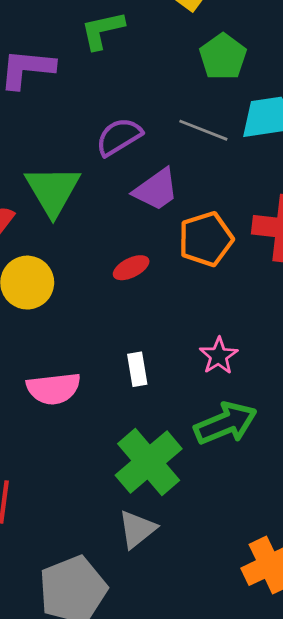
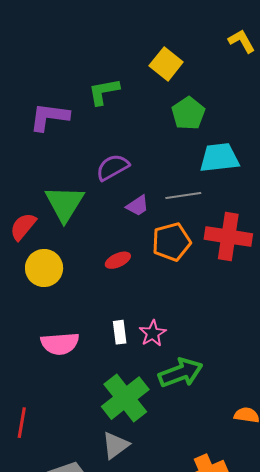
gray line: (203, 130) -> (183, 196), moved, turned -32
purple trapezoid: (156, 190) -> (138, 206), size x0.7
pink star: (219, 356) -> (153, 333), moved

